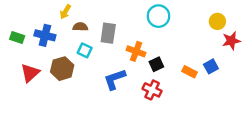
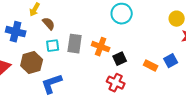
brown semicircle: (80, 27) -> (49, 24), turned 48
gray rectangle: (108, 33) -> (75, 44), moved
cyan square: (85, 50) -> (53, 46), turned -32
blue L-shape: (115, 79) -> (52, 84), moved

